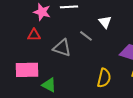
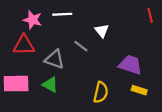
red triangle: (34, 35) -> (24, 45), size x1.5
green triangle: (49, 85) -> (50, 85), moved

